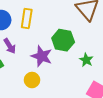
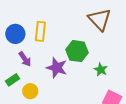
yellow circle: (32, 80) -> (30, 91), moved

